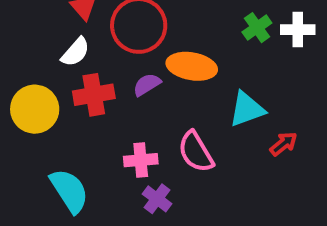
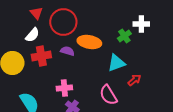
green cross: (257, 28) -> (124, 36), moved
purple semicircle: (147, 85) -> (67, 51), turned 48
pink semicircle: (196, 152) -> (108, 95), moved

